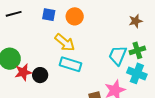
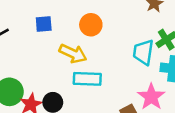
orange circle: (75, 16) -> (91, 25), moved

